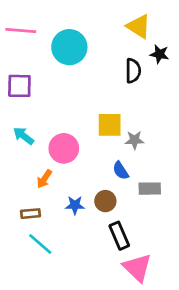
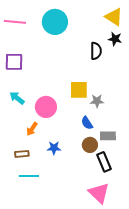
yellow triangle: (139, 26) -> (114, 17), moved
cyan circle: (69, 47) -> (55, 22), moved
brown circle: (105, 201) -> (90, 145), moved
black rectangle: (119, 236) -> (104, 162), moved
cyan line: (40, 244) -> (29, 176), turned -42

